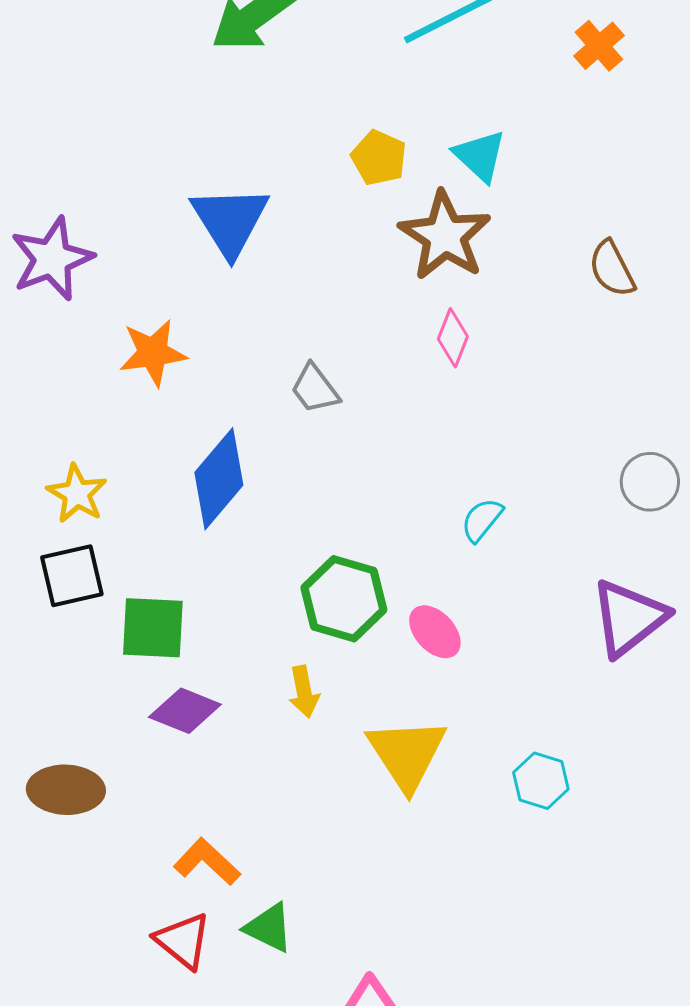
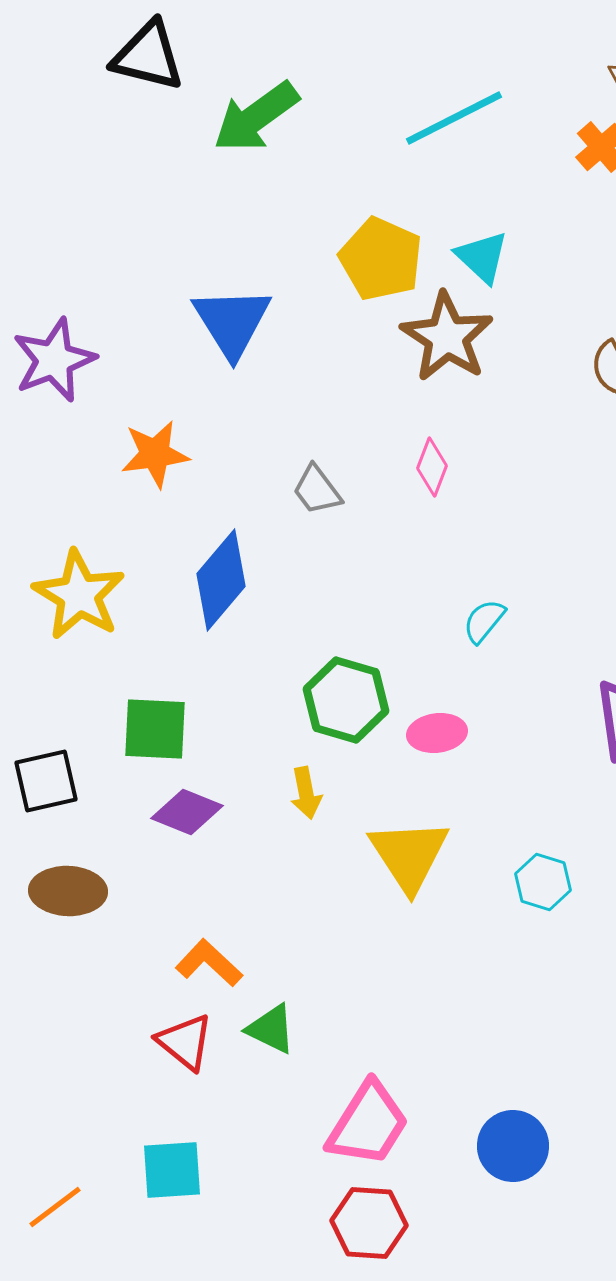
yellow pentagon: (379, 158) -> (381, 259), size x1.5
pink diamond: (453, 338) -> (432, 467), moved
yellow star: (77, 494) -> (79, 595), size x1.5
black square: (72, 576) -> (46, 781), moved
pink ellipse: (435, 632) -> (437, 733), turned -54

